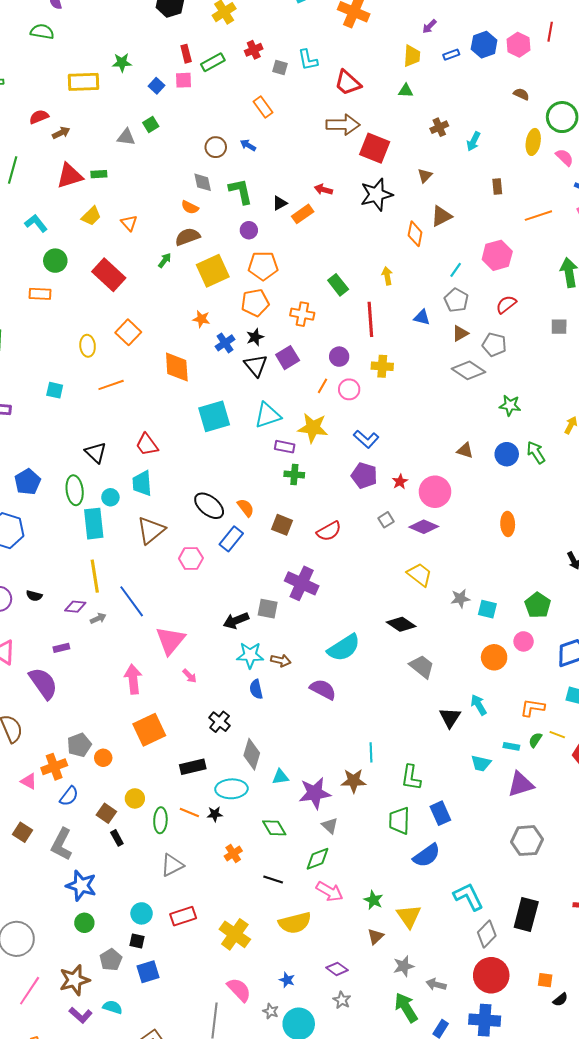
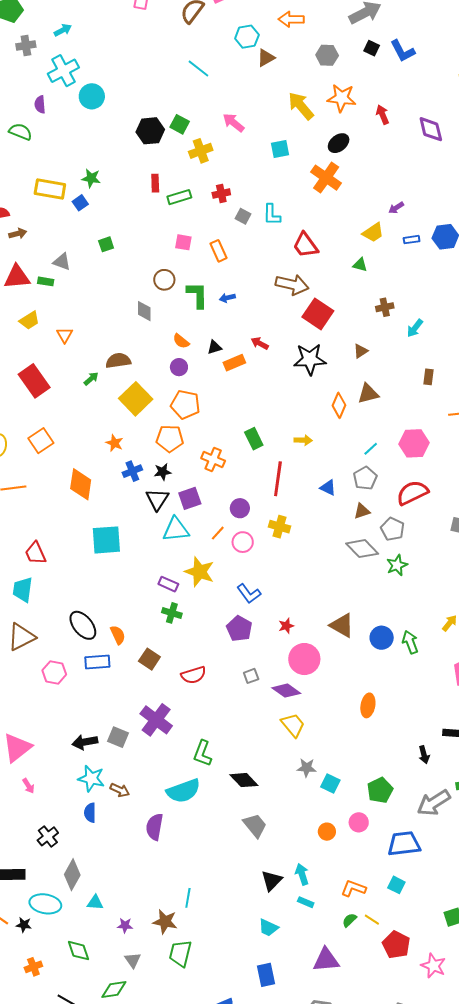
yellow trapezoid: (412, 56) -> (373, 233), turned 40
pink square: (184, 80) -> (183, 242), moved
blue square: (157, 86) -> (80, 203), moved
gray triangle: (126, 137) -> (62, 262), moved
blue arrow: (248, 145) -> (227, 298), moved, turned -56
green L-shape: (241, 191) -> (197, 295), moved
orange semicircle: (190, 207) -> (181, 341), moved
yellow square: (213, 271) -> (136, 399), turned -32
yellow arrow: (387, 276) -> (303, 440), turned 90
red semicircle: (506, 304) -> (412, 493), size x1.5
green star: (510, 405) -> (397, 565), moved, turned 30
cyan triangle: (268, 415) -> (176, 530), moved
brown triangle: (465, 451) -> (342, 625), size x1.5
red star: (400, 482) -> (286, 626), moved
blue rectangle: (231, 539) -> (97, 662), turned 35
yellow trapezoid: (420, 575) -> (293, 725), moved
orange circle: (494, 657) -> (327, 832), size x0.7
purple semicircle: (323, 689) -> (155, 827), turned -120
cyan rectangle: (511, 746) -> (306, 902), moved
cyan trapezoid: (481, 763) -> (268, 928), moved
green L-shape: (411, 777) -> (203, 753), moved
purple star: (315, 793) -> (125, 925), size x0.5
blue rectangle: (440, 813) -> (266, 975), moved
green trapezoid: (399, 821) -> (180, 953), moved

